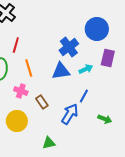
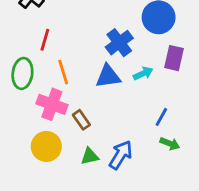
pink cross: (21, 91) -> (52, 104), size x1.5
blue line: (84, 96) -> (161, 117), moved
blue arrow: (70, 114) -> (121, 155), moved
green triangle: (49, 143) -> (90, 156), moved

